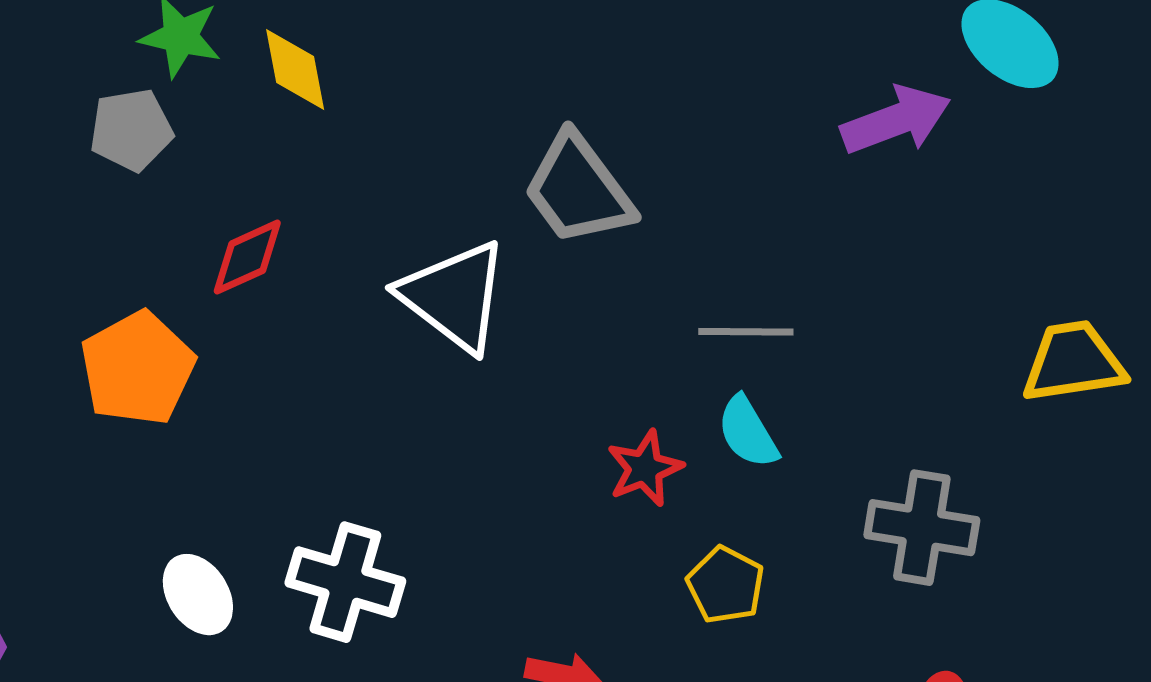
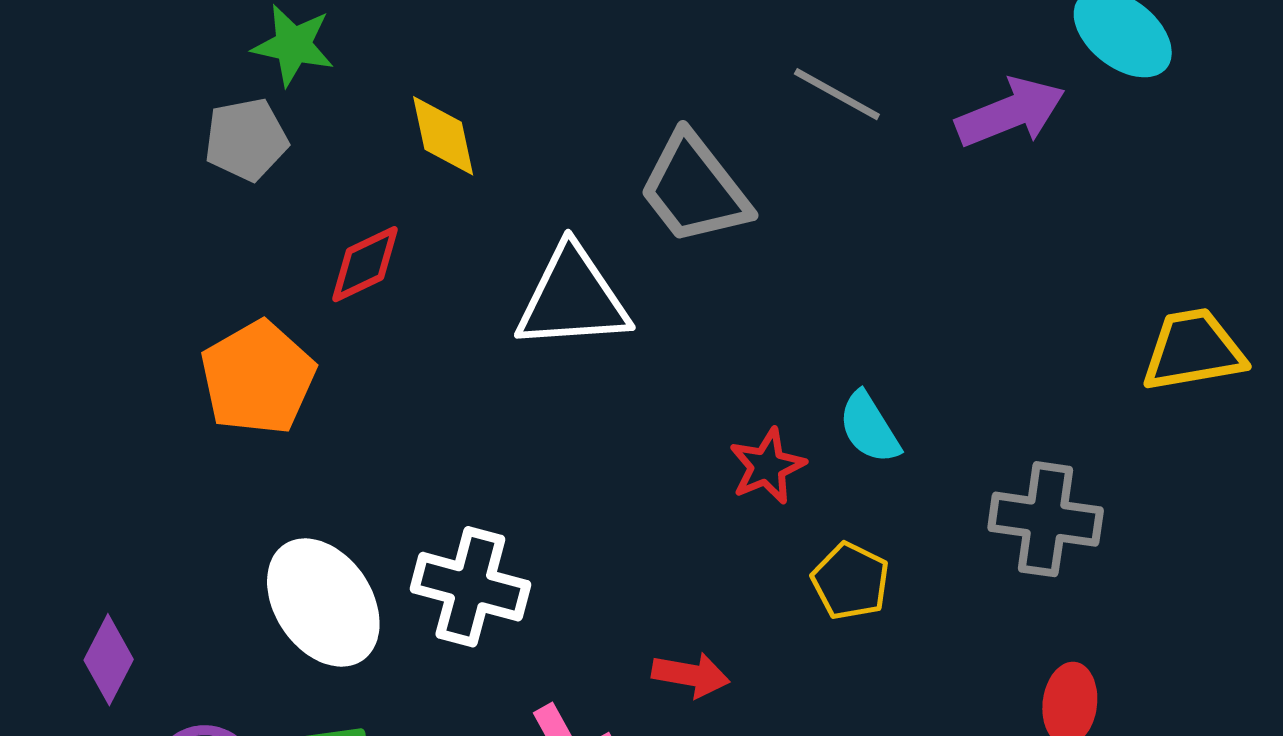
yellow diamond: (295, 70) -> (443, 136), moved
white triangle: (454, 296) -> (573, 298), turned -40
gray line: (746, 332) -> (837, 94), moved, turned 30
white ellipse: (198, 595) -> (323, 603), size x1.6

